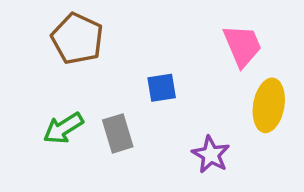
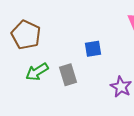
brown pentagon: (77, 39) -> (26, 35), moved

